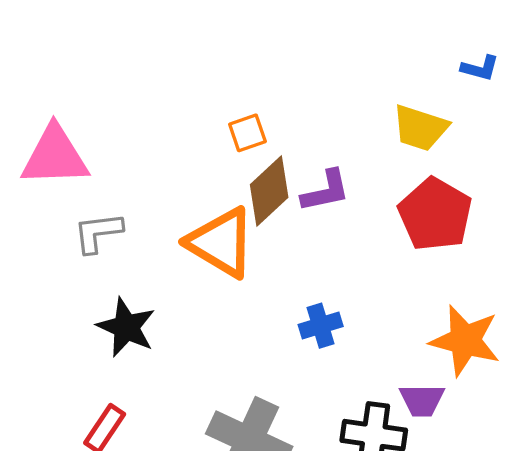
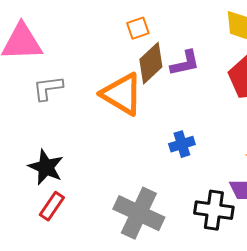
black star: (126, 327) -> (46, 167), moved

